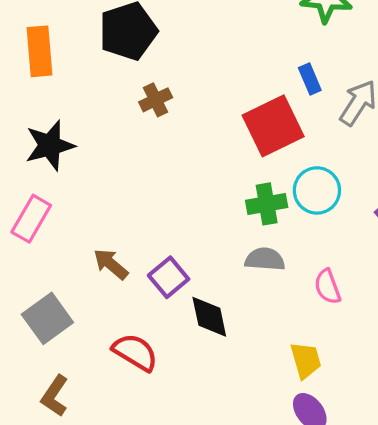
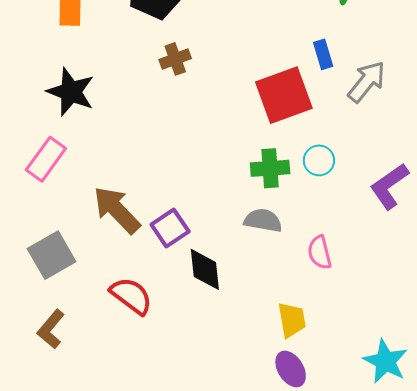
black star: (50, 145) -> (71, 92), turned 30
cyan circle: (317, 190) -> (319, 160), size x0.7
brown arrow: (111, 264) -> (117, 210), size x1.5

